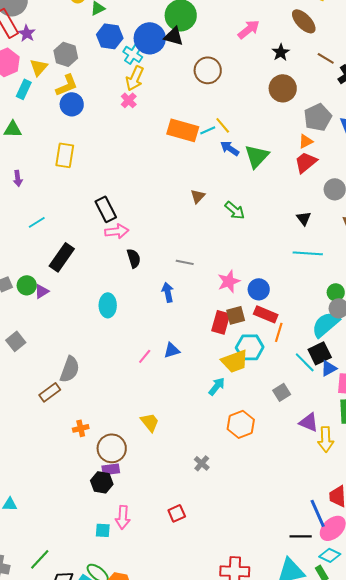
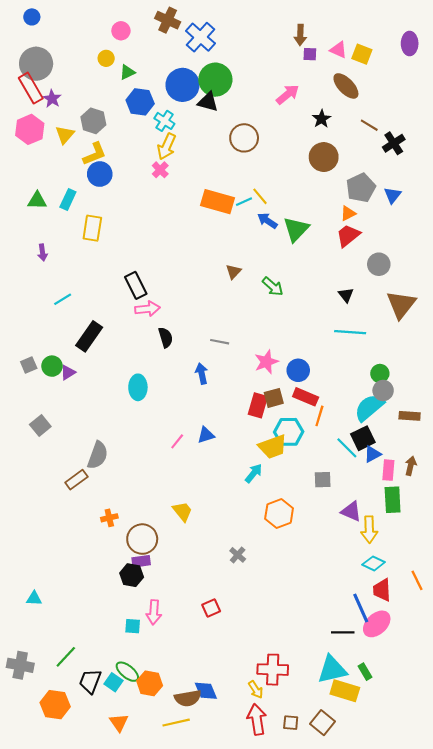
blue circle: (150, 38) -> (183, 85), moved
cyan rectangle: (24, 89) -> (68, 199), moved
gray square: (282, 392) -> (323, 480), turned 30
cyan diamond: (330, 555) -> (374, 563), moved

